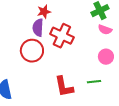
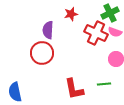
red star: (44, 12) -> (71, 14), moved
red cross: (62, 36) -> (96, 33), moved

